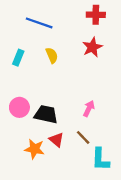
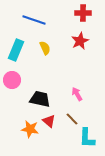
cyan rectangle: (18, 58) -> (16, 50), size x1.5
pink circle: (19, 107) -> (12, 80), moved
pink arrow: (89, 109) -> (77, 94), turned -56

